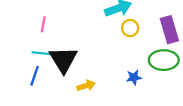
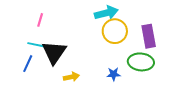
yellow circle: (130, 28) -> (115, 31), size x1.6

